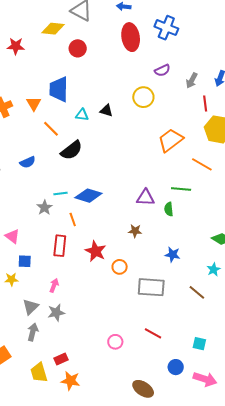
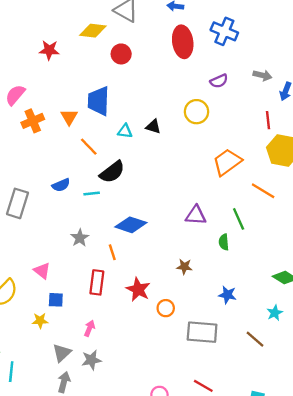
gray arrow: (192, 80) -> (263, 75), moved, turned -105
green line: (181, 189) -> (239, 219), turned 60
cyan line: (60, 194) -> (92, 193), moved
purple triangle: (145, 198) -> (196, 215), moved

